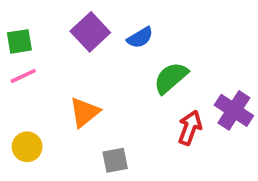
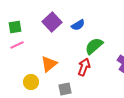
red arrow: (190, 128) -> (84, 67), moved
yellow circle: (27, 147) -> (31, 82), moved

